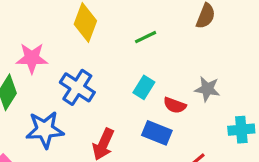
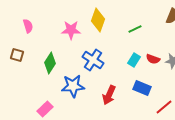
pink star: (32, 58) -> (71, 30), moved
red semicircle: (175, 105) -> (153, 59), moved

